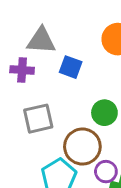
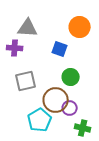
blue square: (71, 67) -> (60, 49), moved
purple circle: (106, 172) -> (70, 108), moved

